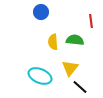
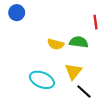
blue circle: (41, 12) -> (17, 13), moved
yellow semicircle: (53, 42) -> (56, 44), turned -70

